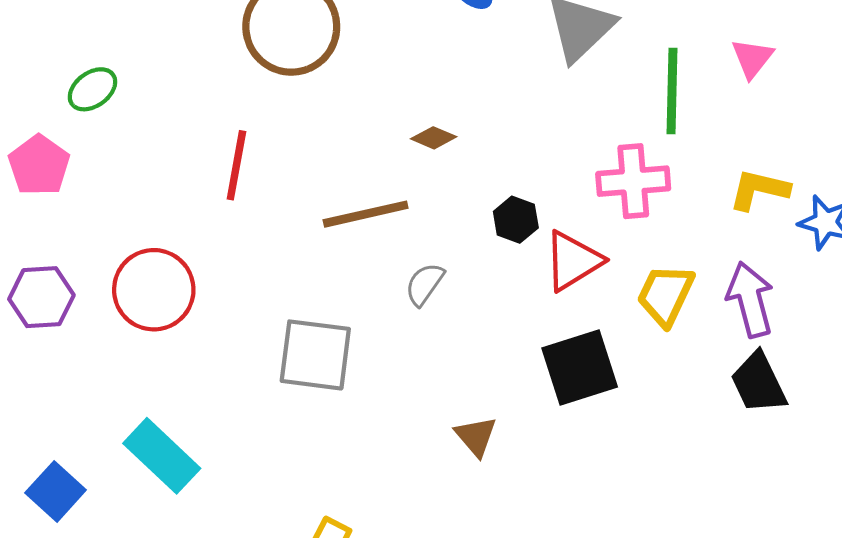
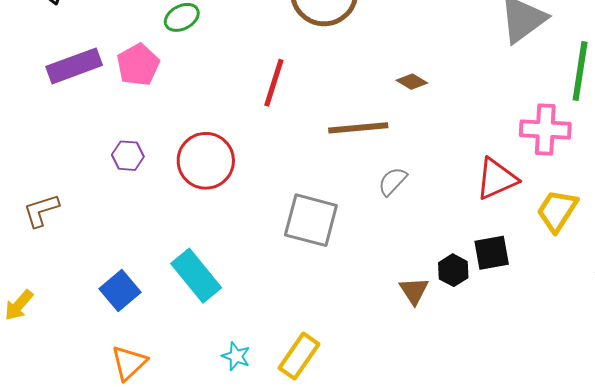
black hexagon: (516, 220) -> (453, 270), moved
purple hexagon: (41, 297) -> (128, 156), size x0.7
black square: (580, 367) -> (492, 253), size x0.7

